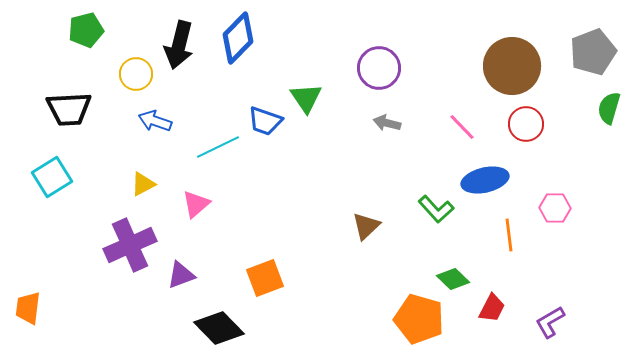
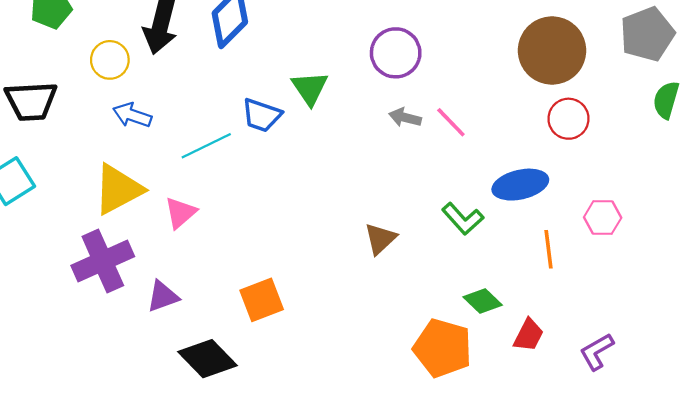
pink line: (462, 127) -> (451, 122), moved
yellow triangle: (143, 184) -> (118, 189), size x1.8

